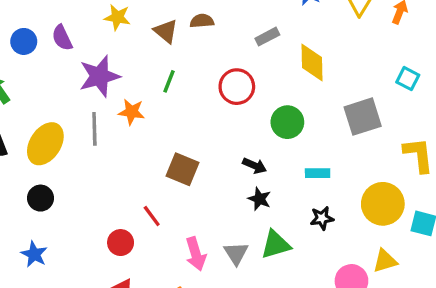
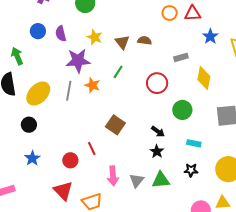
yellow star: (117, 17) -> (95, 37), moved
blue star: (34, 254) -> (32, 158), moved

